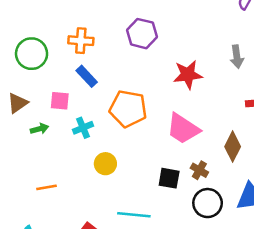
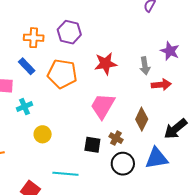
orange cross: (81, 41) -> (34, 38), moved
gray arrow: (237, 57) -> (145, 66), moved
orange pentagon: (128, 109) -> (62, 74), moved
pink trapezoid: (183, 129) -> (103, 106), turned 88

